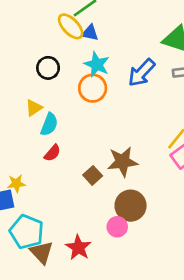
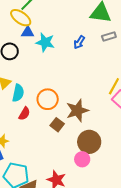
blue triangle: (90, 33) -> (28, 32), moved
blue arrow: (141, 73) -> (79, 42), size x0.6
orange circle: (93, 88) -> (48, 99), moved

